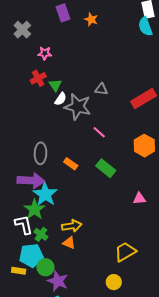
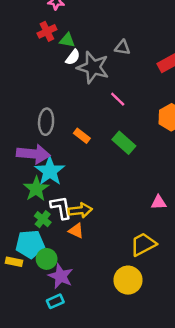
green triangle: (55, 85) -> (67, 40), turned -48
pink triangle: (139, 199) -> (159, 202), moved
white L-shape: (24, 225) -> (61, 207), moved
yellow circle: (114, 282) -> (128, 280), size x1.5

